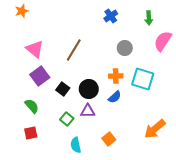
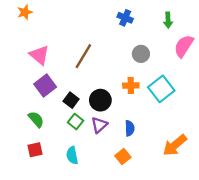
blue cross: (111, 16) -> (125, 18), turned -32
cyan square: (143, 79) -> (161, 89), turned 35
blue semicircle: (115, 97) -> (130, 128), moved, turned -48
purple triangle: (88, 111) -> (99, 125), turned -42
green square: (67, 119) -> (76, 122), moved
cyan semicircle: (76, 145) -> (72, 155), moved

